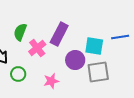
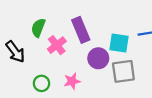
purple rectangle: (59, 34) -> (81, 30), turned -50
green circle: (18, 74) -> (41, 83), moved

